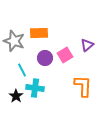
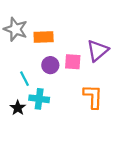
gray star: (14, 41) -> (16, 29), moved
purple triangle: (87, 45) -> (97, 51), size x1.5
pink square: (65, 55) -> (73, 62), turned 35

